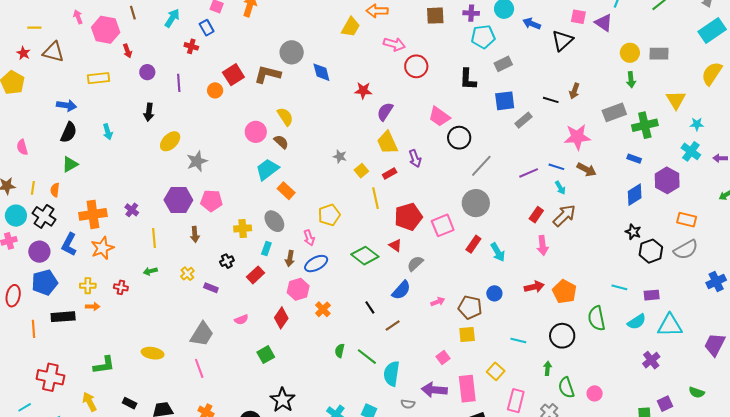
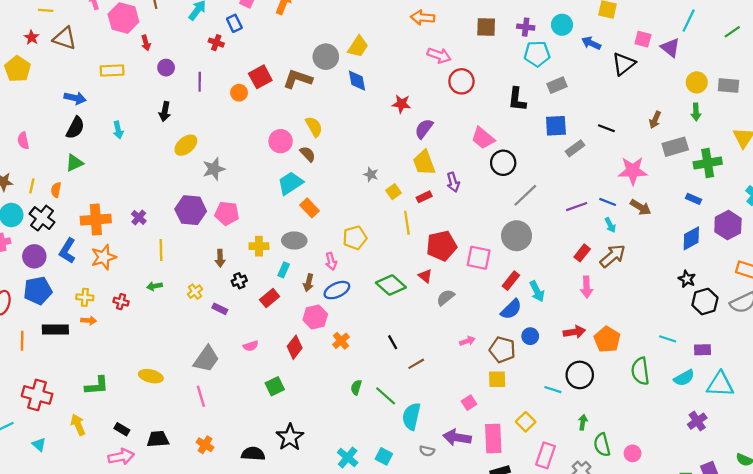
yellow trapezoid: (351, 27) -> (358, 47), moved
brown arrow: (574, 91) -> (655, 120), moved
gray ellipse: (274, 221) -> (294, 240), turned -55
pink square: (443, 225) -> (479, 258), turned 30
brown arrow: (195, 234) -> (220, 258), moved
blue semicircle: (401, 290) -> (511, 309), moved
black circle: (562, 336) -> (580, 375), moved

